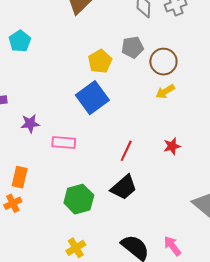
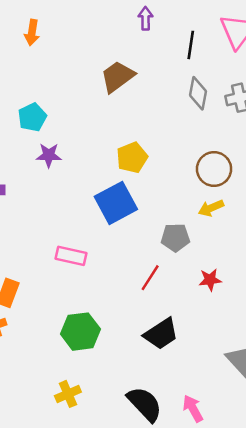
gray pentagon: (132, 47) -> (175, 238), moved
purple star: (30, 123) -> (49, 155), moved
black trapezoid: (124, 187) -> (161, 334), moved

